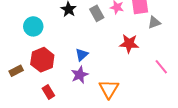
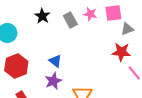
red star: (129, 44) -> (121, 52), moved
blue triangle: (82, 55) -> (55, 61), turned -40

